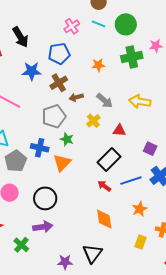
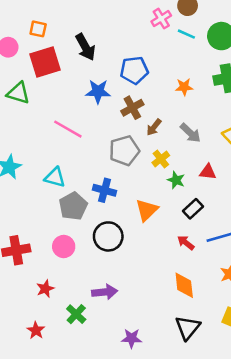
pink cross: (72, 26) -> (161, 19), moved
brown arrow: (76, 97) -> (154, 127), turned -40
yellow cross: (93, 121) -> (161, 159), moved
green star: (67, 139) -> (176, 180), moved
black rectangle: (109, 160) -> (193, 209), size x0.7
orange triangle: (62, 163) -> (147, 210), moved
black circle: (45, 198) -> (108, 236), moved
black triangle: (92, 253) -> (188, 328), moved

